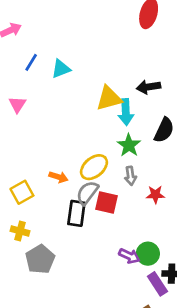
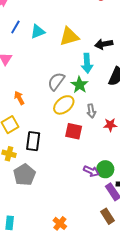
yellow triangle: (109, 98) -> (69, 36), moved
green star: (129, 145) -> (79, 85), moved
orange arrow: (58, 177) -> (19, 98), moved, turned -136
gray semicircle: (87, 193) -> (56, 81), moved
black rectangle: (76, 213) -> (33, 141), moved

